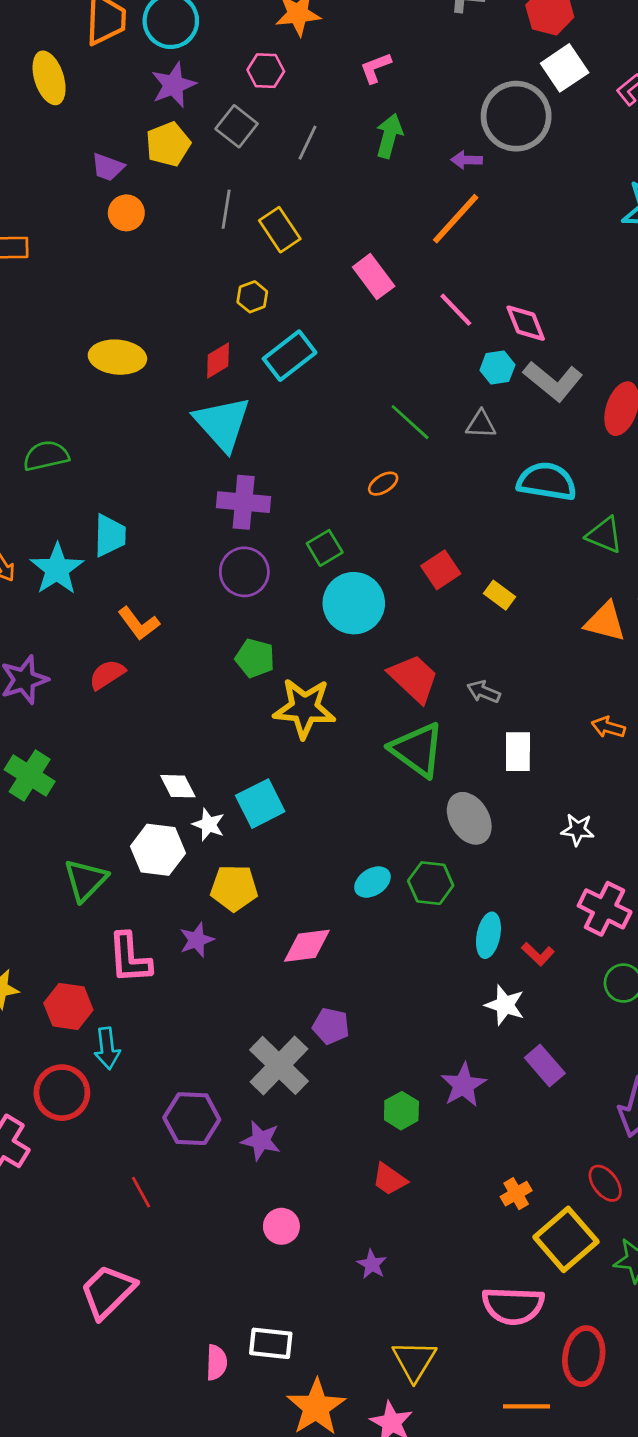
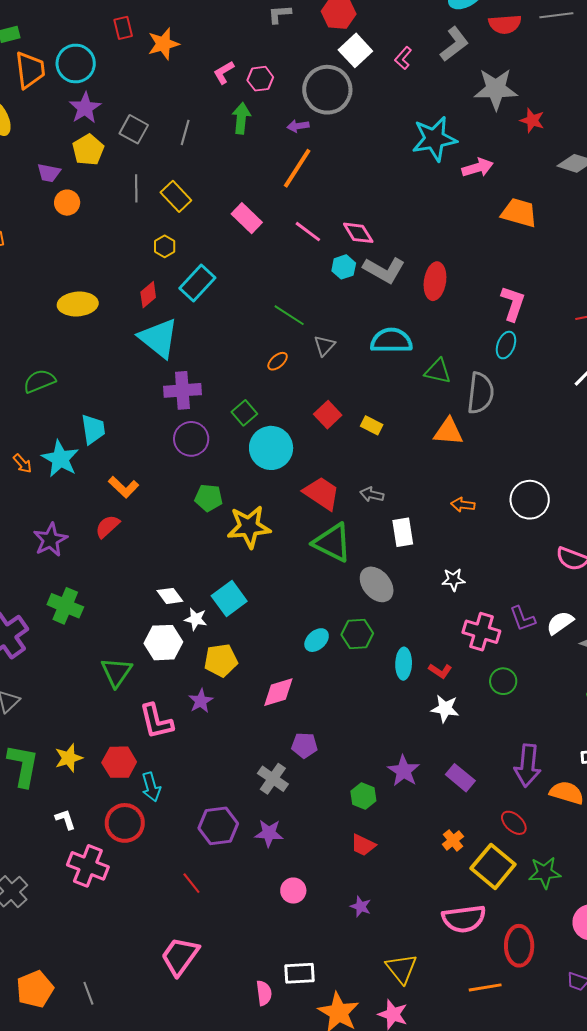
pink hexagon: (266, 71) -> (260, 79), moved
gray triangle: (481, 424) -> (325, 346), moved, turned -40
white star: (505, 1005) -> (445, 709), moved
gray cross: (279, 1065) -> (273, 779), size x0.7
purple rectangle: (545, 1065) -> (460, 778), moved

